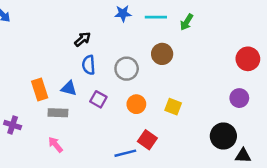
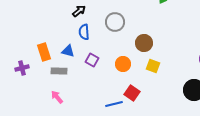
brown circle: (162, 54) -> (144, 43), moved
gray circle: (127, 69) -> (115, 22), moved
purple cross: (13, 125) -> (22, 68), moved, turned -32

